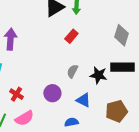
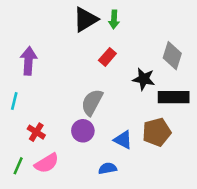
gray semicircle: (72, 71) -> (92, 102), moved, size x1.5
black star: (98, 75) -> (144, 79), moved
brown pentagon: (116, 111) -> (157, 132), moved

